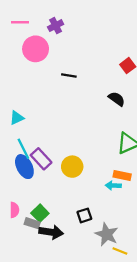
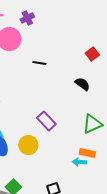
purple rectangle: (41, 159) -> (46, 121), moved
yellow circle: (72, 167) -> (28, 145), moved

